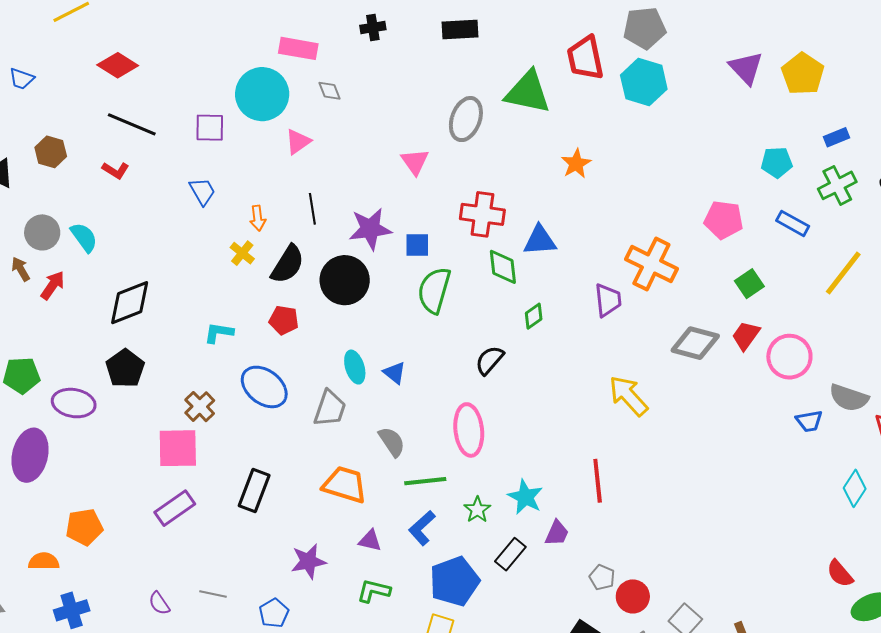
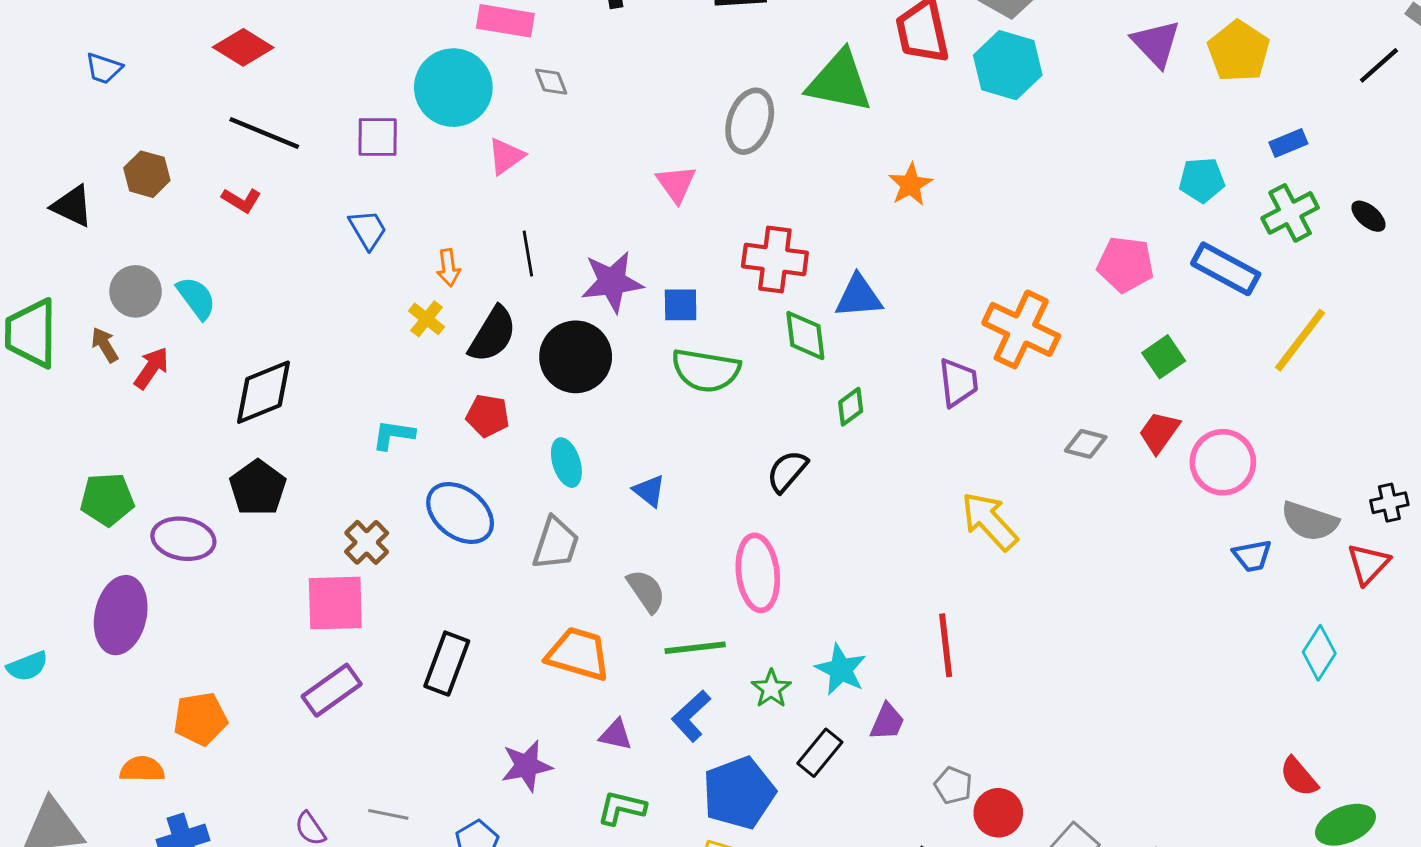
blue rectangle: (793, 223) -> (1226, 269), size x1.4
green semicircle: (434, 290) -> (706, 370), turned -96
gray diamond: (695, 343) -> (1086, 444), size x0.6
cyan ellipse: (355, 367) -> (566, 463), moved

